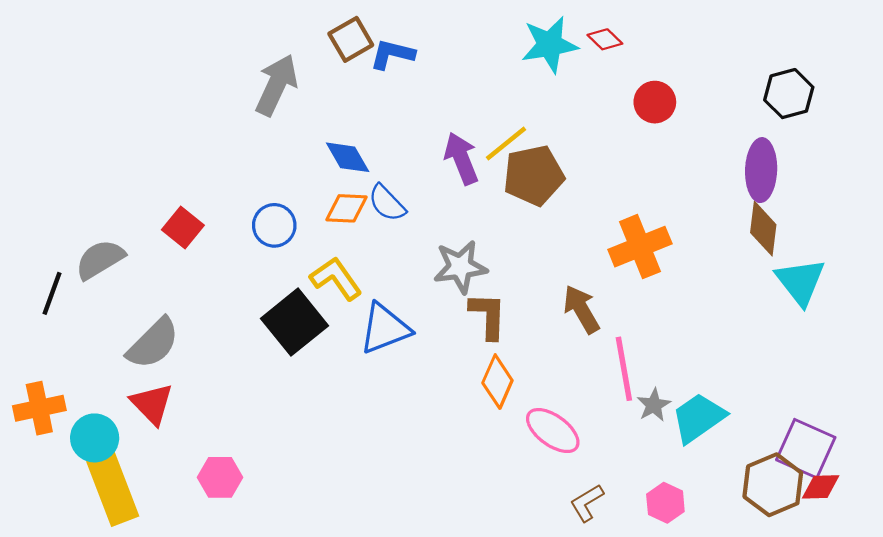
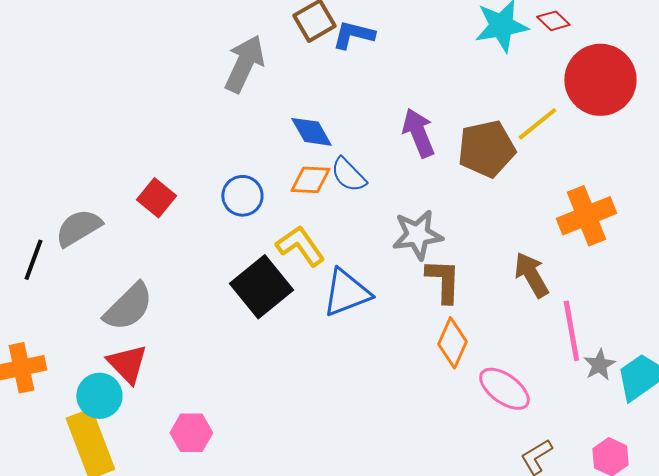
red circle: (655, 102) -> (600, 80), size x1.8
yellow line: (506, 144) -> (537, 124), moved
cyan circle: (95, 438) -> (99, 396), moved

